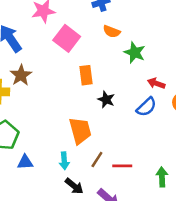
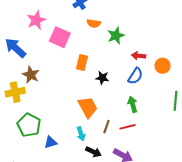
green star: (135, 53) -> (116, 36), turned -30
orange rectangle: (86, 75) -> (82, 62), turned 35
green arrow: (162, 177) -> (133, 104), moved

